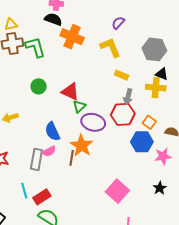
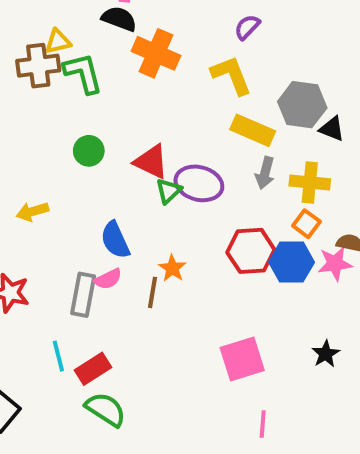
yellow triangle: (11, 24) -> (58, 41), moved
gray hexagon: (154, 49) -> (302, 105), moved
yellow rectangle: (122, 75) -> (253, 130), size x1.5
yellow cross: (156, 88) -> (310, 182), moved
red hexagon: (123, 114) -> (251, 251), moved
purple ellipse: (93, 122) -> (199, 183), moved
orange star: (82, 146) -> (172, 268), size x0.6
pink star: (163, 156) -> (335, 264), moved
pink square: (117, 191) -> (242, 359), turned 30

